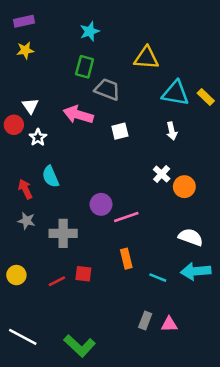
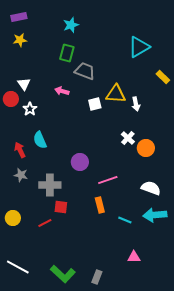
yellow triangle: (146, 58) -> (116, 94), moved
cyan triangle: (175, 93) -> (139, 47), moved, turned -40
pink arrow: (78, 115) -> (62, 91), size x0.6
pink line: (126, 217) -> (108, 180), moved
red square: (83, 274) -> (61, 207), moved
gray rectangle: (145, 320) -> (97, 277), moved

